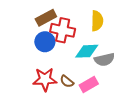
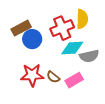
brown rectangle: (46, 18) -> (21, 28), moved
red cross: (63, 30) -> (62, 28), moved, turned -35

